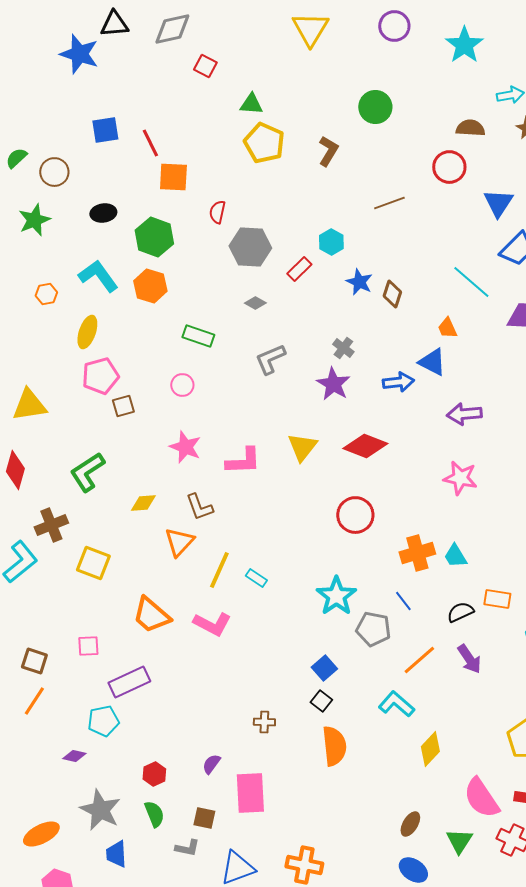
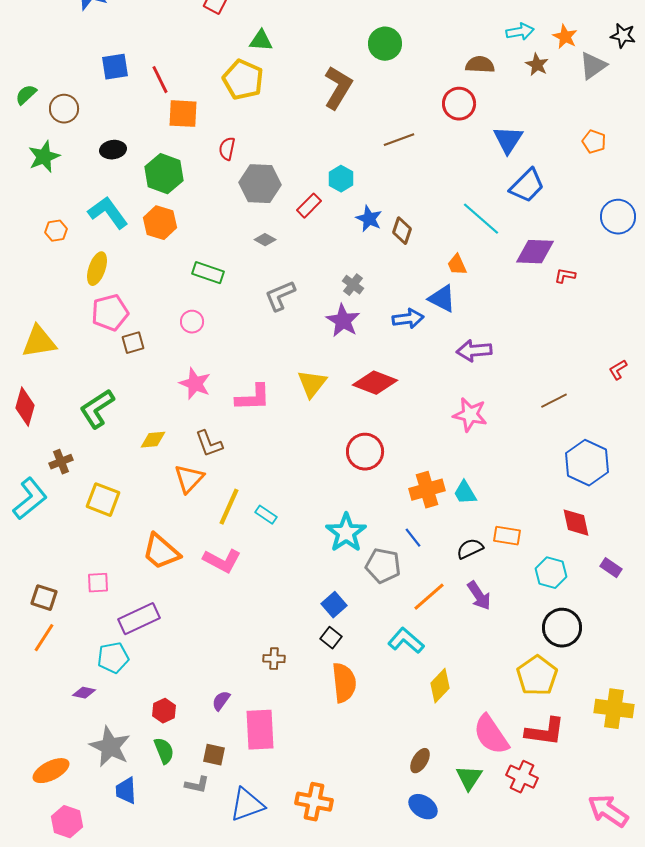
yellow pentagon: (264, 143) -> (243, 80), moved
brown L-shape: (328, 151) -> (338, 88), size x1.4
brown cross: (51, 525) -> (61, 462), size x0.7

